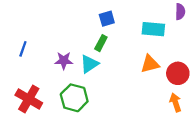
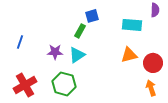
green rectangle: (101, 43) -> (80, 31), moved
red cross: (29, 99) -> (25, 85), turned 30

